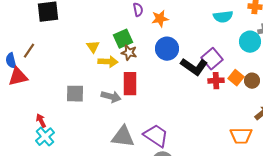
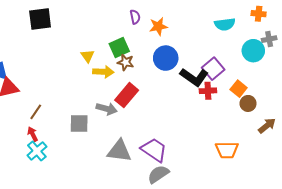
brown line: (29, 51) -> (36, 112), moved
red cross: (216, 81) -> (208, 91), moved
brown circle: (252, 81) -> (248, 103), moved
red rectangle: (130, 84) -> (127, 95), turned 40
gray square: (75, 94) -> (79, 124), moved
orange trapezoid: (241, 136) -> (227, 150), moved

